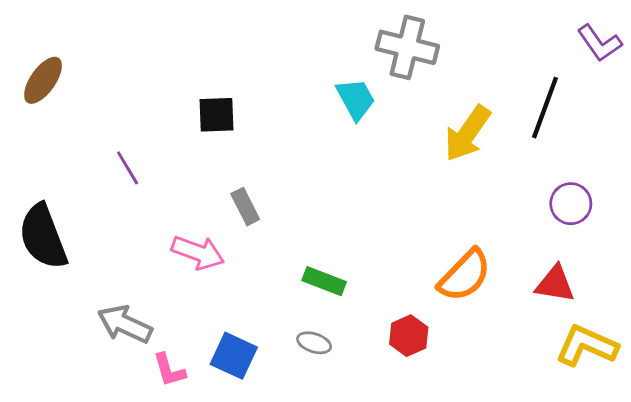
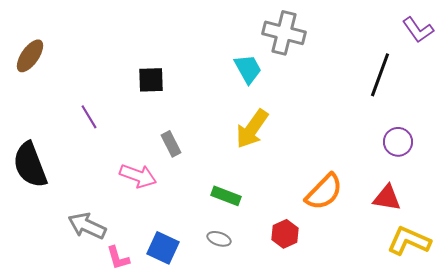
yellow arrow: (468, 133) -> (252, 129), moved

